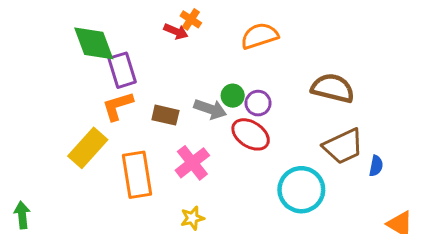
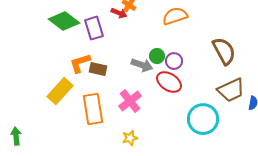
green diamond: (94, 43) -> (64, 21), turned -32
purple rectangle: (122, 70) -> (94, 28), moved
brown semicircle: (333, 88) -> (224, 51), turned 48
brown rectangle: (165, 115) -> (98, 69), moved

